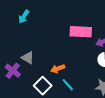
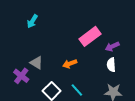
pink rectangle: (81, 32) -> (90, 36), turned -40
orange arrow: (58, 69) -> (70, 64), moved

